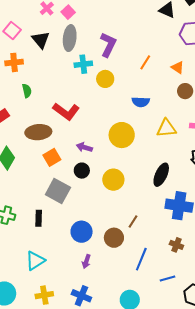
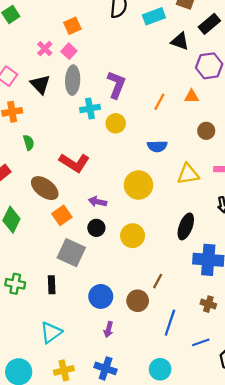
orange triangle: (178, 67) -> (192, 96), moved, turned -32
brown ellipse: (38, 132) -> (45, 188), turned 45

